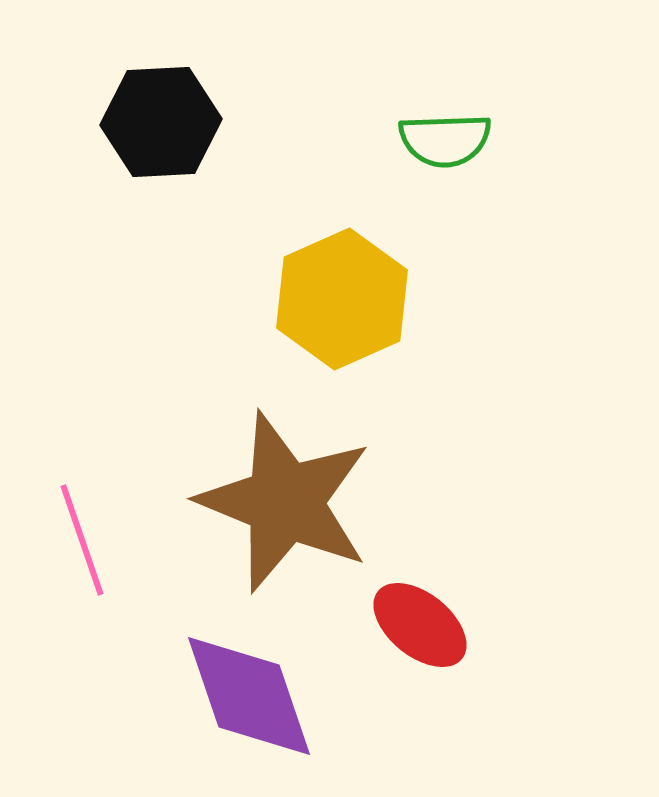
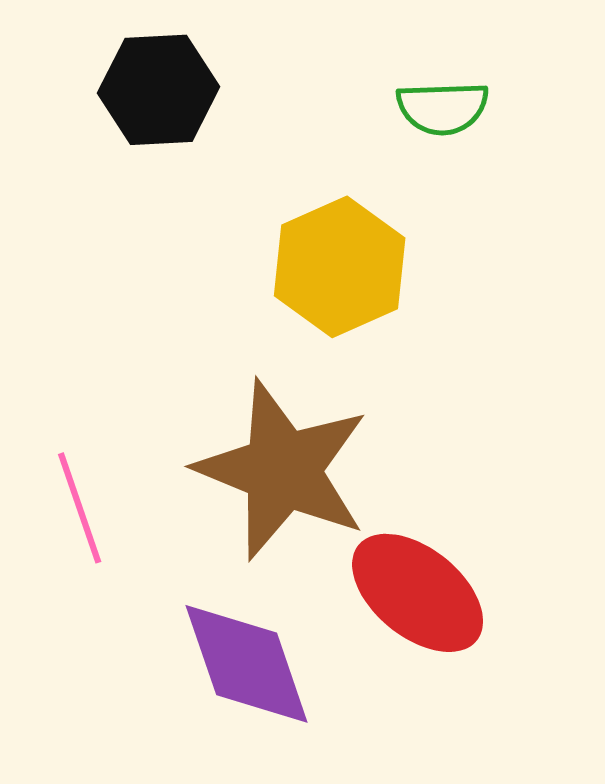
red ellipse: (420, 625) -> (418, 593), size x1.4

